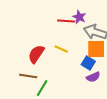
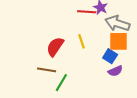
yellow line: (61, 49) -> (81, 41), turned 48

